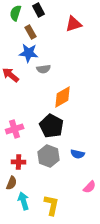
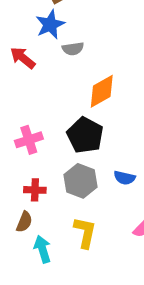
blue star: (29, 53) -> (50, 24), turned -30
yellow L-shape: (52, 205) -> (85, 232), moved

